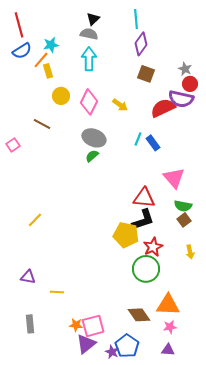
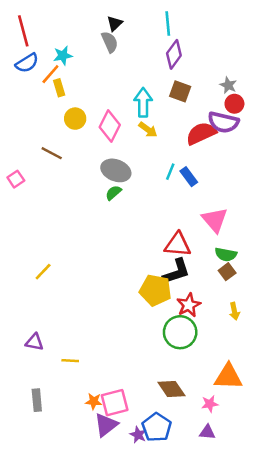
gray semicircle: (89, 34) -> (110, 42), turned 54
cyan arrow: (89, 59) -> (143, 103), moved
orange triangle: (168, 305) -> (228, 377), moved

